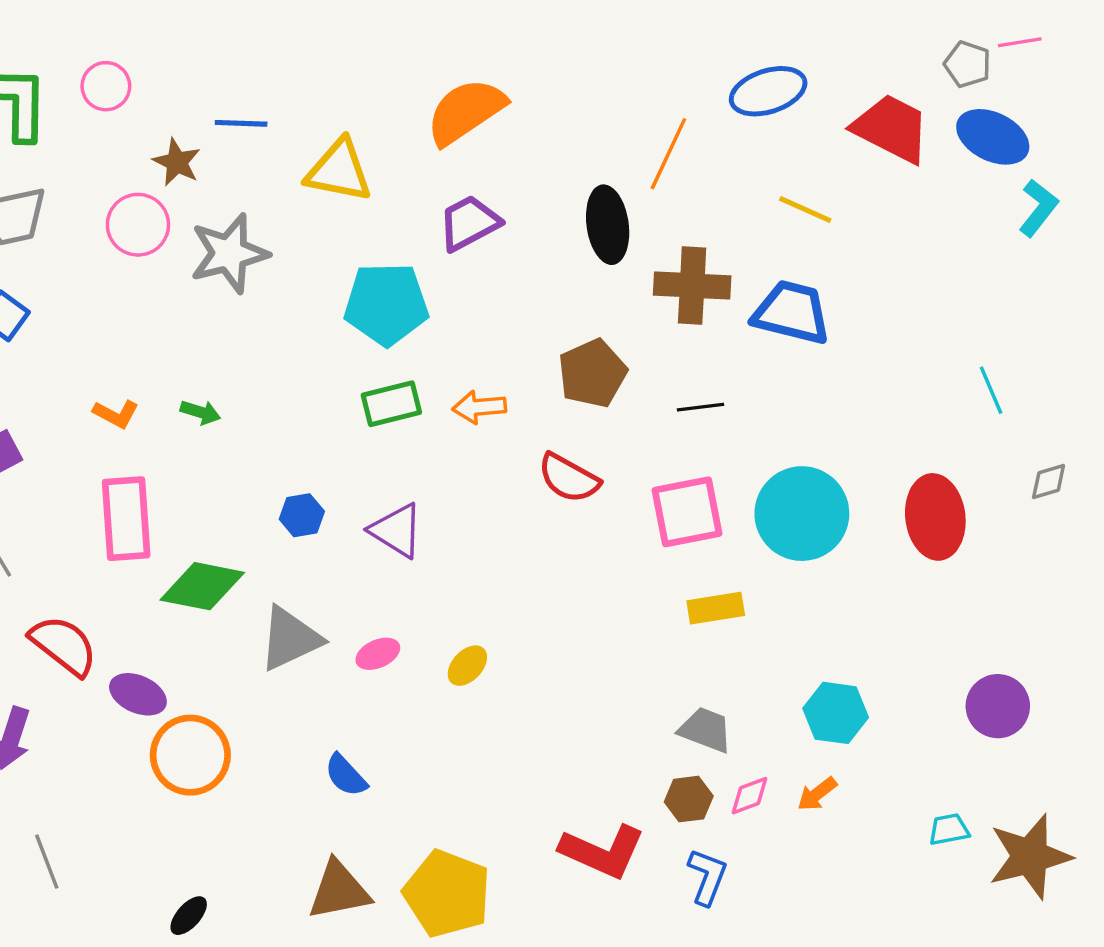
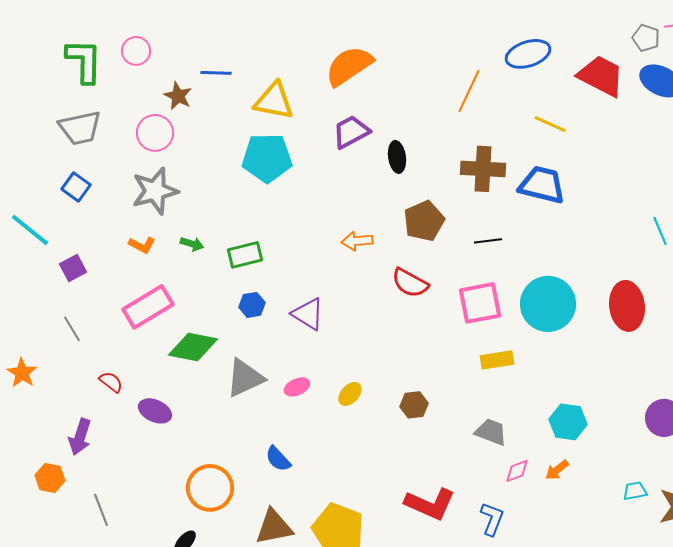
black ellipse: (608, 225) -> (397, 157), moved, size x0.7
gray star: (229, 253) -> (155, 191), moved
cyan pentagon: (386, 304) -> (267, 158), moved
green rectangle: (391, 404) -> (245, 255), moved
pink rectangle: (126, 519) -> (148, 307), turned 63
red semicircle: (64, 645) -> (111, 382), size x0.6
orange circle: (190, 755) -> (210, 488), moved
brown hexagon: (689, 799) -> (414, 405), moved

